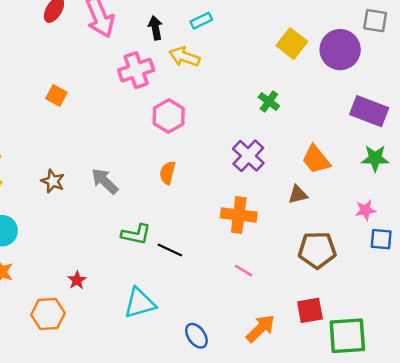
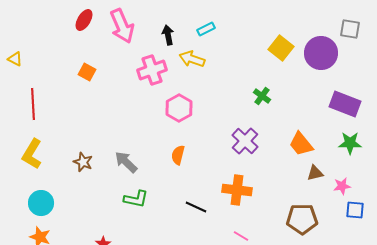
orange square: (56, 95) -> (87, 72), moved
brown triangle: (298, 194) -> (315, 173), moved
green L-shape: (136, 234) -> (136, 199), moved
black line: (170, 250) -> (196, 207), moved

